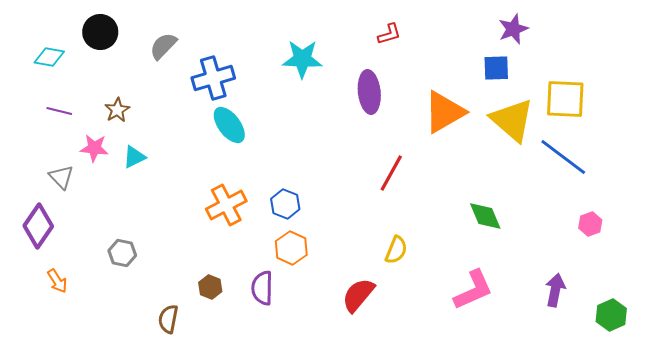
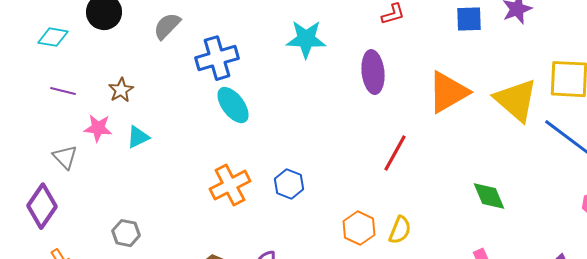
blue square: (496, 68) -> (469, 19), moved
orange hexagon: (291, 248) -> (359, 228), moved

